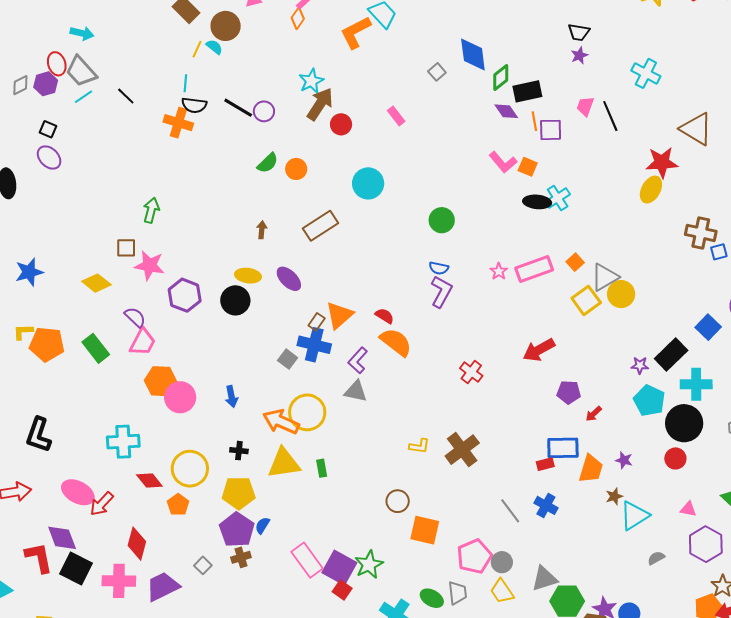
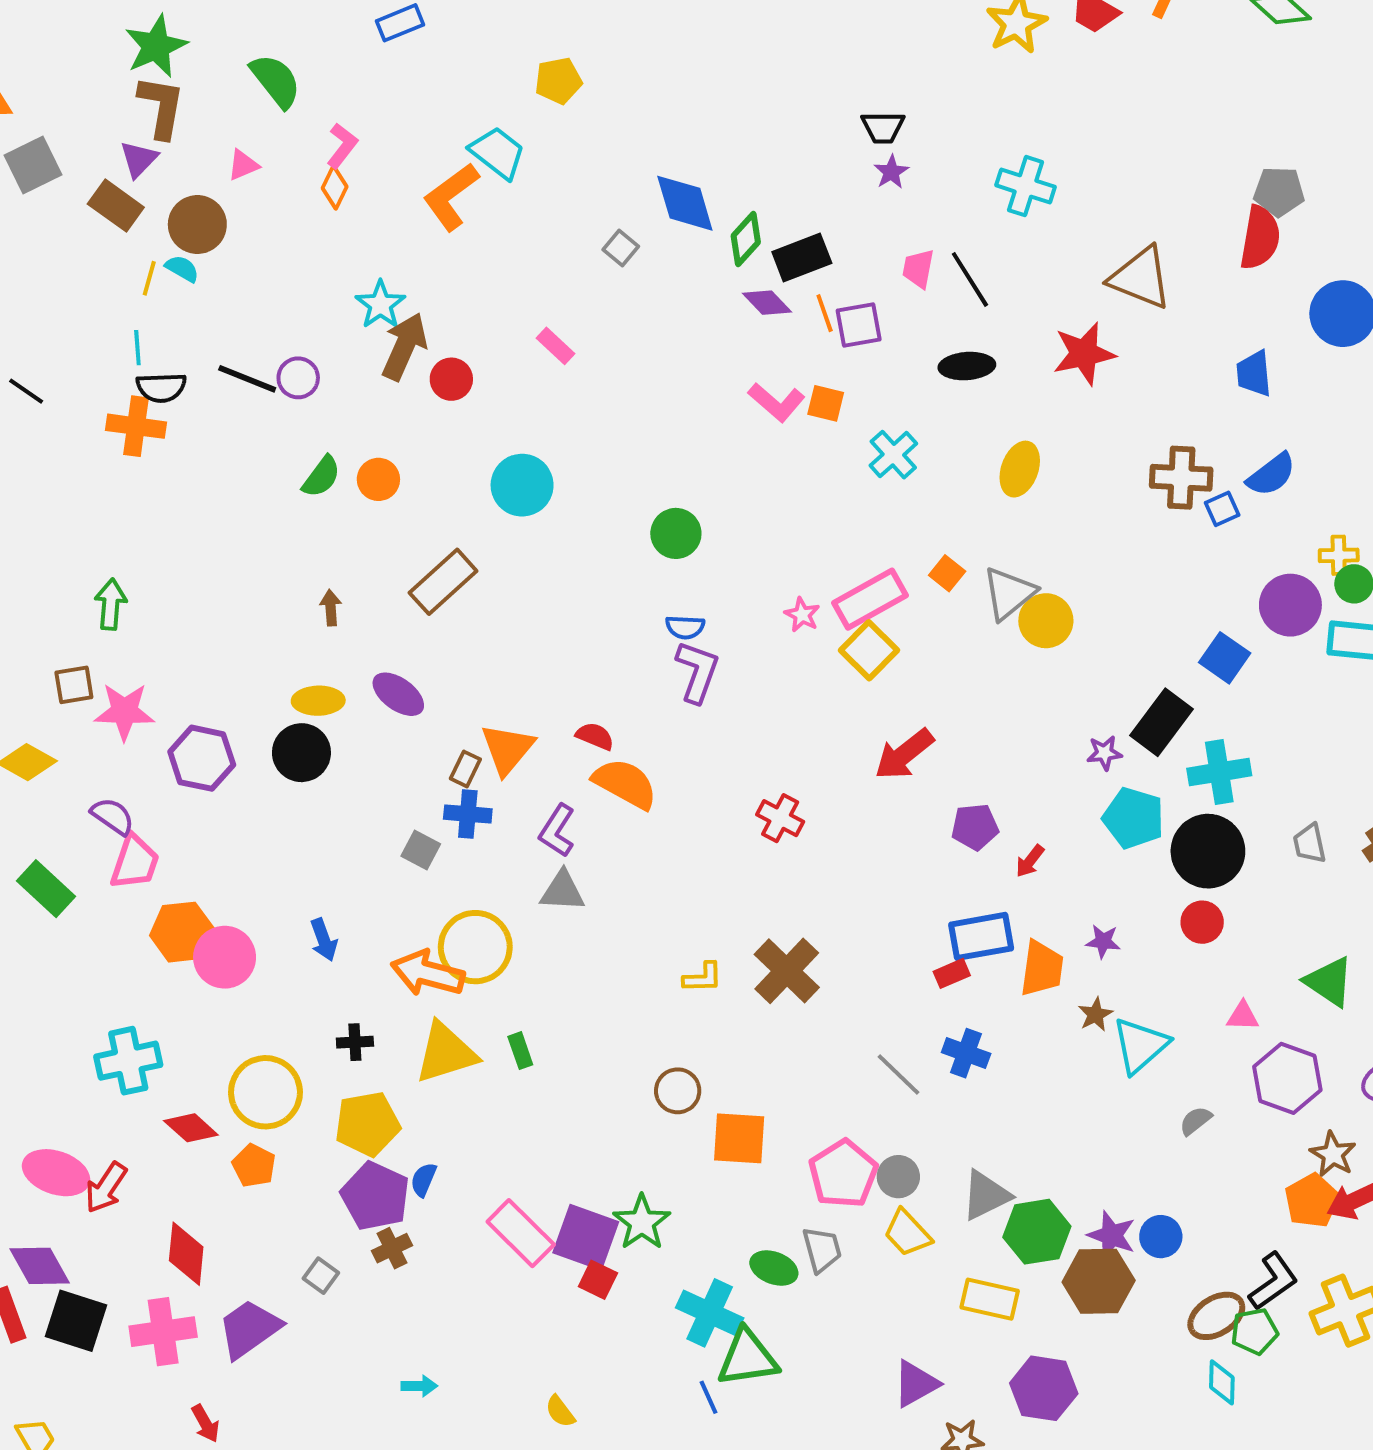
yellow ellipse: (651, 190) -> (1020, 469), moved
black ellipse: (537, 202) -> (967, 366), moved
yellow square: (586, 300) -> (869, 650), moved
blue cross: (314, 345) -> (468, 814), size x0.7

